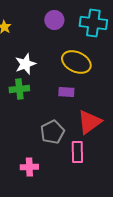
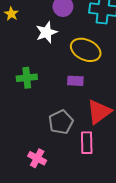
white star: (25, 64) -> (46, 32), moved
pink cross: (29, 167) -> (37, 158), turned 30

